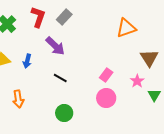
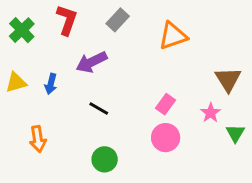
gray rectangle: (64, 17) -> (118, 20), moved
orange triangle: (126, 28) -> (173, 36), moved
purple arrow: (55, 46) -> (91, 62), turned 110

